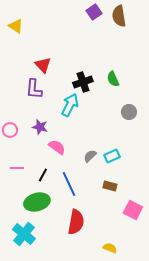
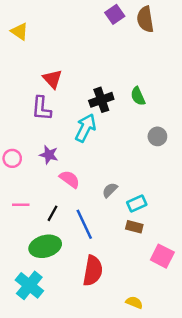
cyan rectangle: (112, 156) -> (137, 204), moved

